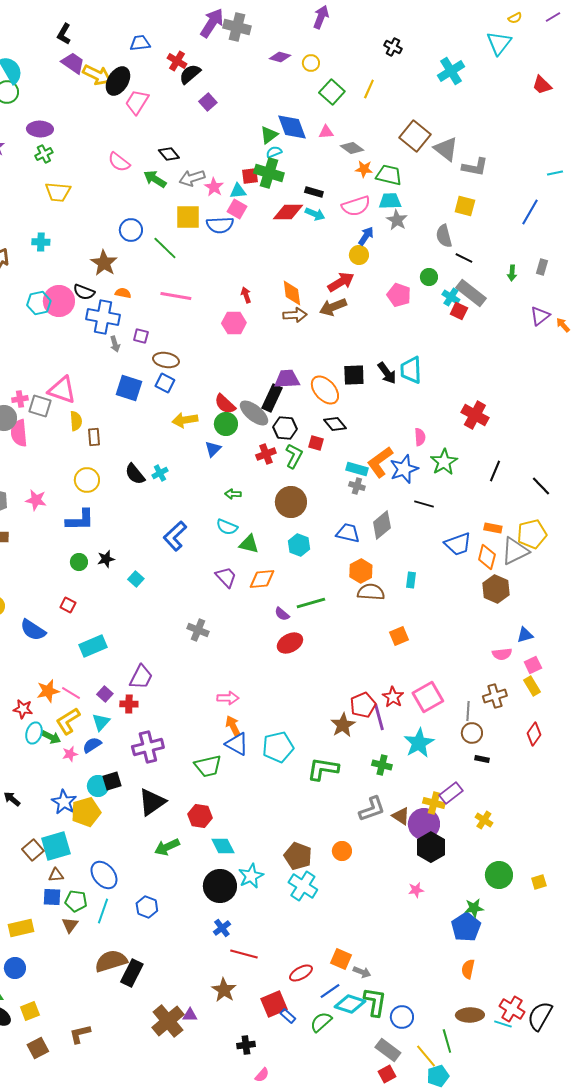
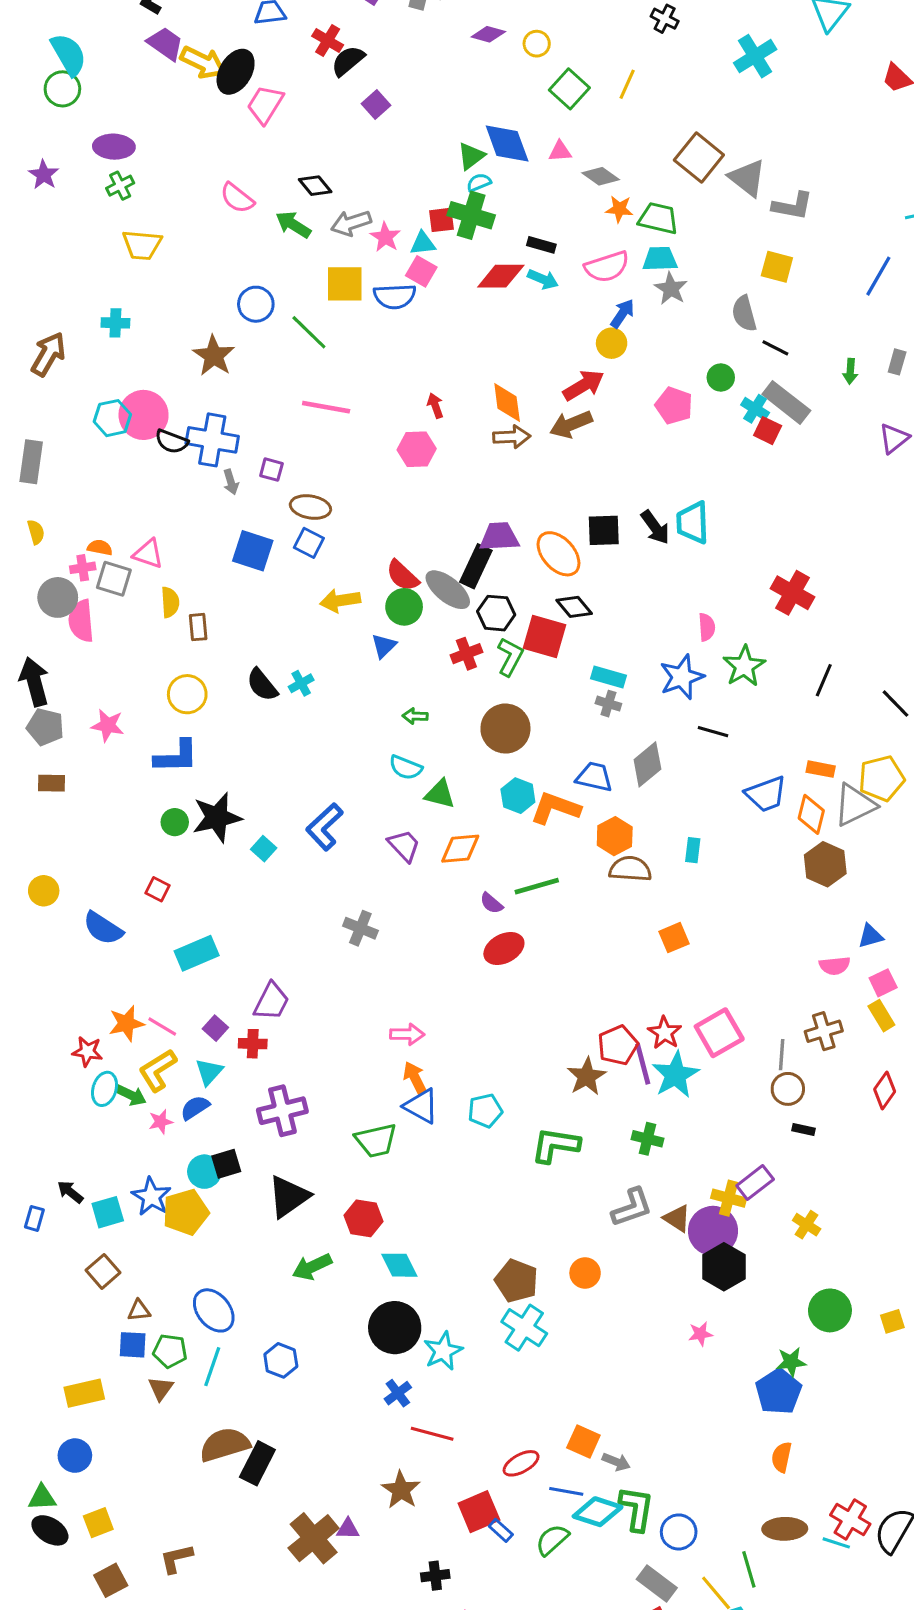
black semicircle: (84, 292) -> (172, 441), moved
orange semicircle: (123, 293) -> (100, 548), moved
pink triangle: (62, 390) -> (148, 554), size x0.7
red square: (316, 443) -> (544, 636), size x1.8
orange L-shape: (380, 462) -> (555, 808), moved, turned 56
blue L-shape: (175, 536) -> (325, 827), moved
black star: (106, 559) -> (217, 817), size x1.8
cyan star: (419, 743) -> (676, 1075), moved
cyan pentagon: (278, 747) -> (485, 1111), size x0.7
cyan square: (56, 846) -> (108, 1212), moved, size x0.7
cyan star: (251, 876) -> (443, 1351), moved
blue line: (330, 991) -> (566, 1491), turned 45

